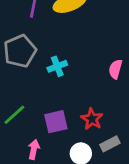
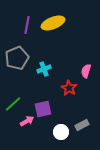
red star: (92, 119) -> (69, 88), moved
pink arrow: (34, 149) -> (27, 121), moved, turned 48

